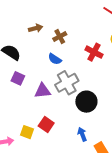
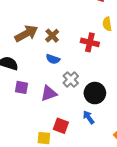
brown arrow: (36, 28) -> (26, 34), size x1.6
gray cross: (67, 83) -> (71, 80), size x0.7
blue arrow: (82, 134) -> (89, 117), moved

